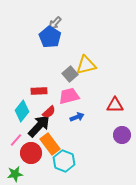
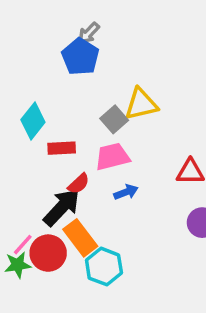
cyan diamond: (22, 111) -> (33, 121), moved
pink line: (16, 140) -> (23, 245), moved
green star: (15, 174) -> (18, 265), moved

